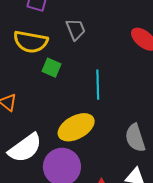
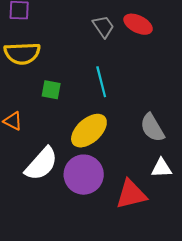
gray trapezoid: (76, 29) -> (103, 26), moved
green square: (51, 68) -> (51, 90), moved

